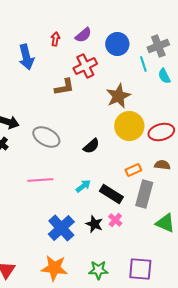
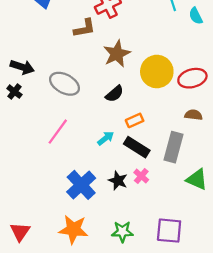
brown star: (118, 96) -> (117, 54), moved
orange rectangle: (133, 170) -> (135, 120), moved
pink line: (40, 180) -> (58, 132), turned -50

